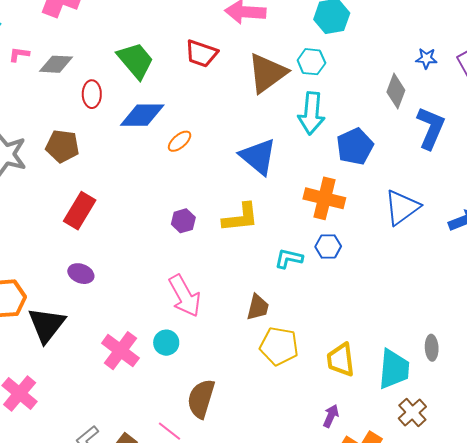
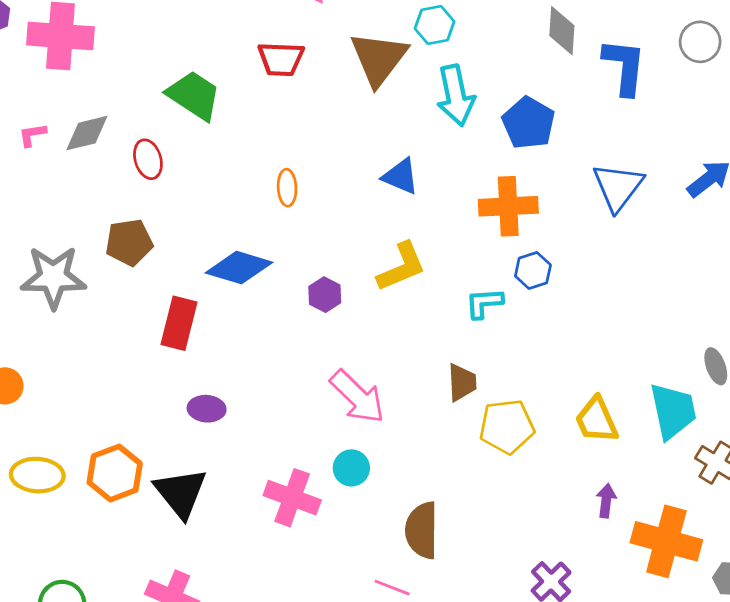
blue diamond: (142, 115) -> (239, 268), moved, turned 33
orange ellipse: (180, 141) -> (287, 188), turned -35
blue triangle: (258, 157) -> (401, 176), size x0.7

